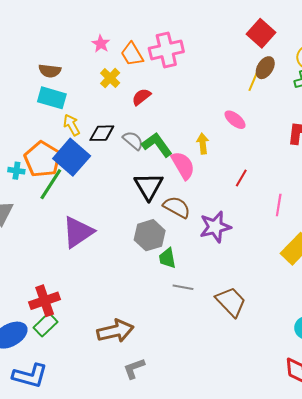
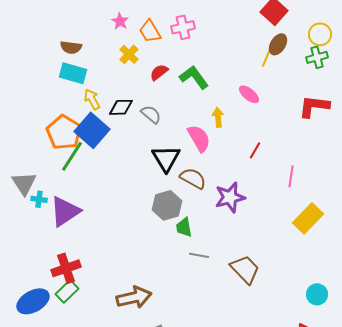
pink cross: (166, 50) -> (183, 27), size x0.7
green L-shape: (157, 145) -> (194, 77), moved
cyan cross: (16, 171) -> (39, 199), moved
purple triangle: (78, 232) -> (65, 211), moved

